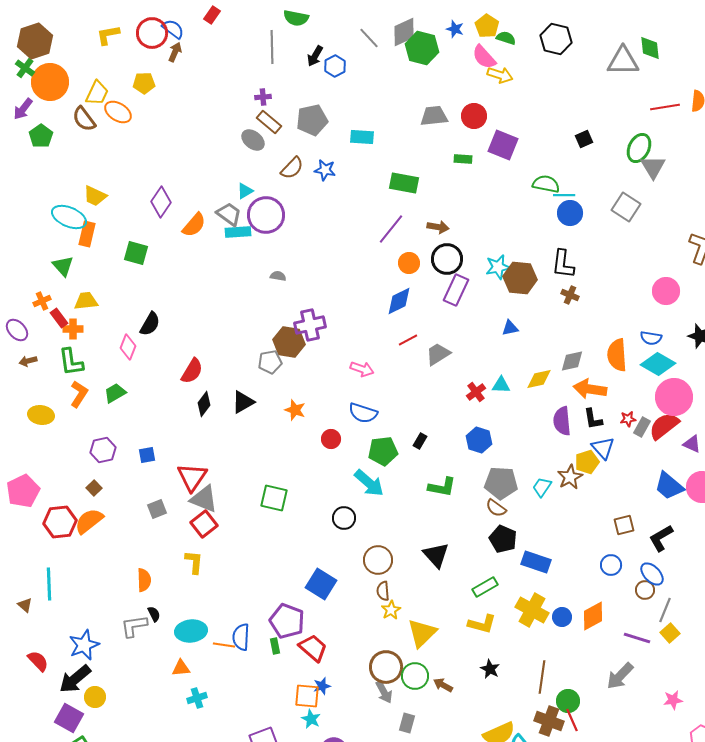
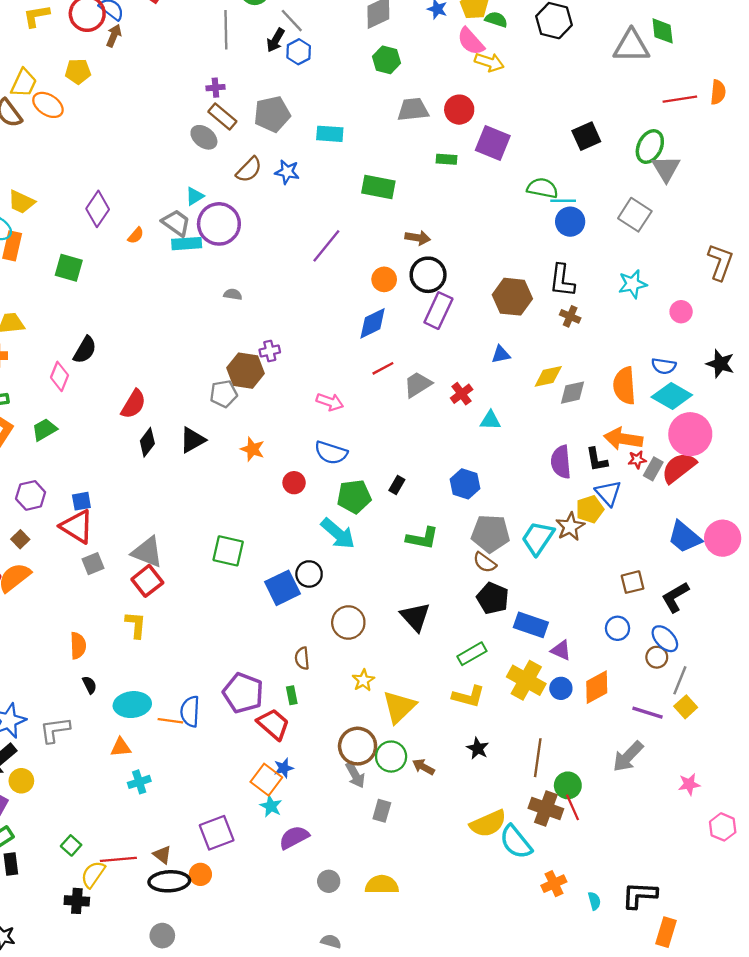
gray line: (369, 38) -> (292, 21), moved
green hexagon: (422, 48) -> (386, 60), moved, size x0.7
black square: (584, 139) -> (586, 136), size x1.4
orange semicircle: (194, 225) -> (136, 235), size x0.6
purple line: (391, 229) -> (326, 246), moved
cyan star: (498, 267) -> (633, 284), moved
pink circle: (666, 291) -> (681, 312), size x0.7
purple cross: (310, 325) -> (270, 351), size x0.6
yellow diamond: (539, 379) -> (548, 376), moved
orange arrow: (590, 389) -> (623, 439), moved
red cross: (476, 392) -> (462, 394), moved
purple triangle: (692, 444) -> (561, 650), moved
red triangle: (192, 477) -> (77, 527), moved, turned -32
cyan trapezoid: (542, 487) -> (538, 538), size x1.5
blue square: (321, 584) -> (282, 588), moved, turned 32
brown semicircle: (383, 591) -> (302, 658), moved
gray L-shape: (134, 626) -> (55, 730), moved
green rectangle: (275, 646) -> (292, 695), moved
orange square: (307, 696) -> (266, 780), turned 32

